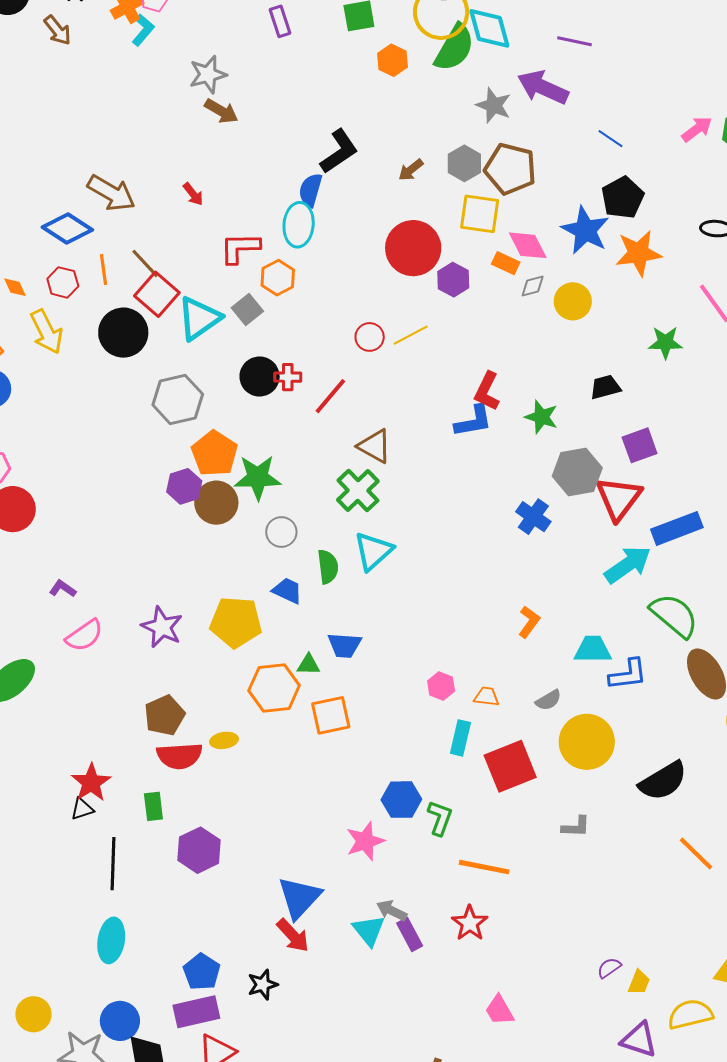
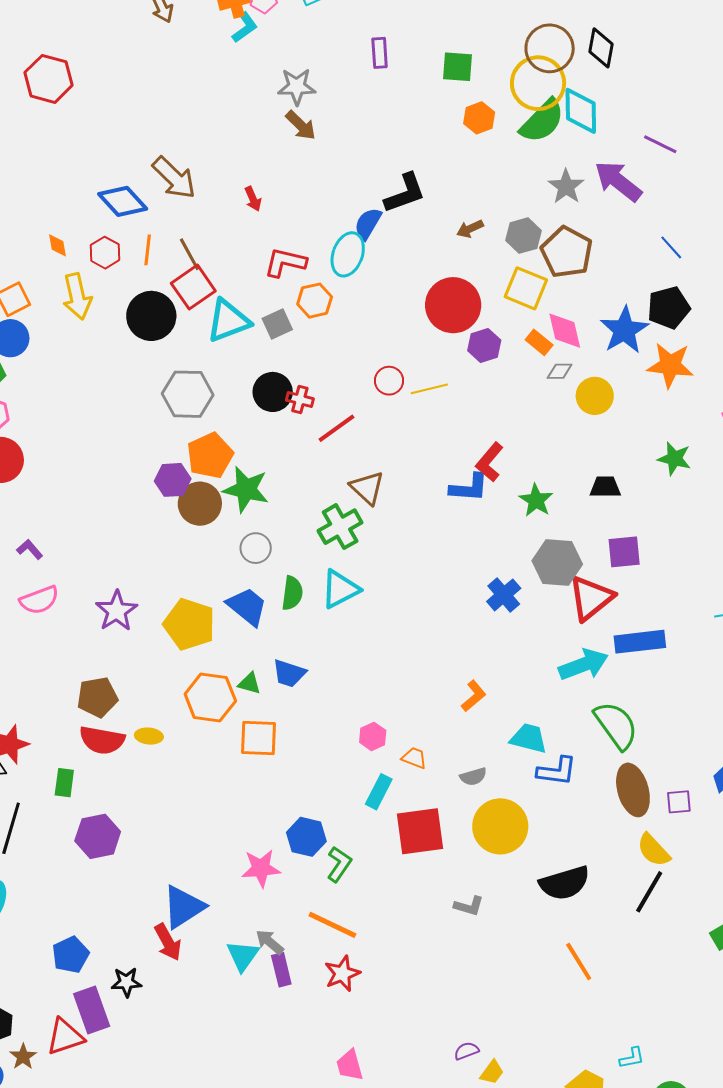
blue trapezoid: (287, 591) -> (247, 606), size x1.4
orange line: (484, 867) -> (332, 925), moved
purple rectangle: (196, 1012) -> (92, 1010), moved, turned 69

